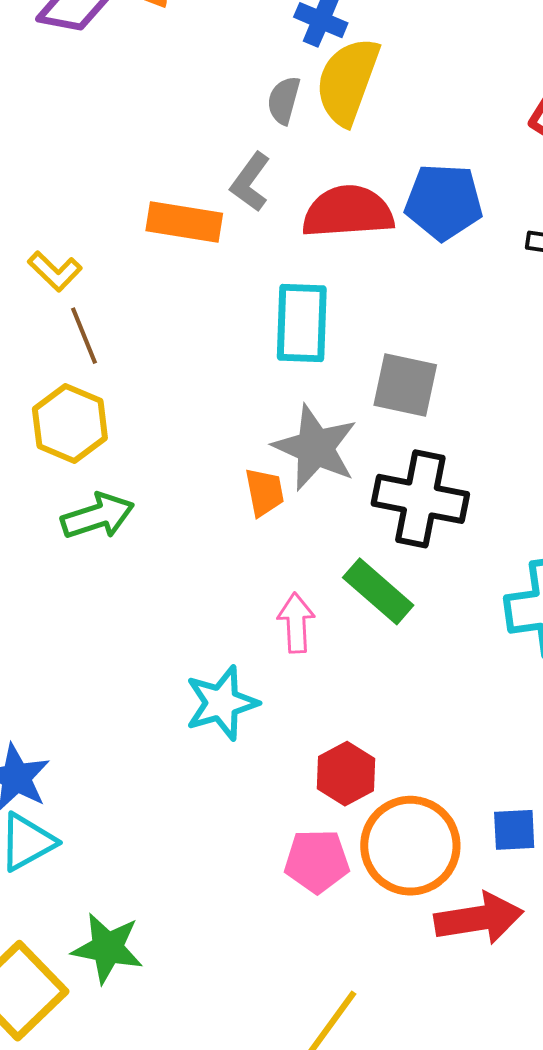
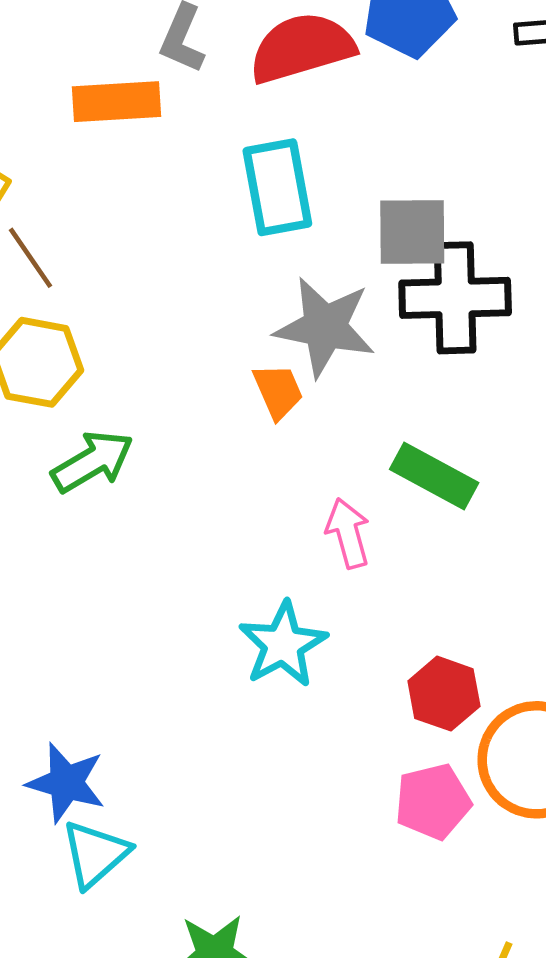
black cross: (420, 499) -> (455, 298), moved

